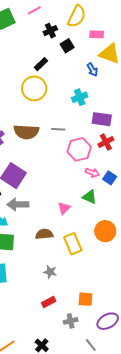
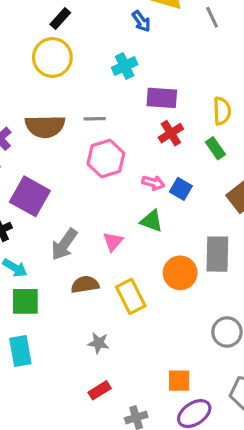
pink hexagon: (79, 149) -> (106, 159), moved
gray arrow: (18, 204) -> (64, 244), moved, turned -50
orange square: (86, 299) -> (179, 381), moved

